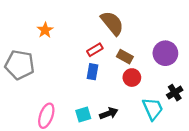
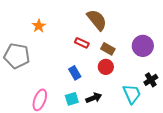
red rectangle: (95, 50) -> (82, 43), turned 56
blue rectangle: (93, 72) -> (75, 73), moved, turned -40
red circle: (132, 78) -> (106, 67), moved

